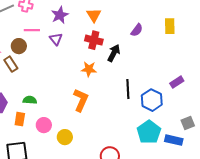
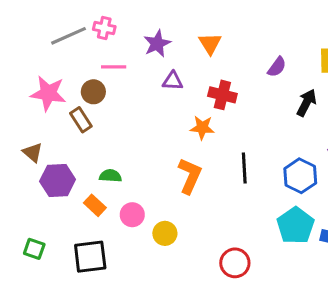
purple triangle: (56, 39) -> (173, 81), moved, turned -48
red cross: (94, 40) -> (222, 95), moved
black arrow: (114, 53) -> (306, 103), moved
black line: (128, 89) -> (244, 168), moved
orange rectangle: (20, 119) -> (95, 205), turned -56

